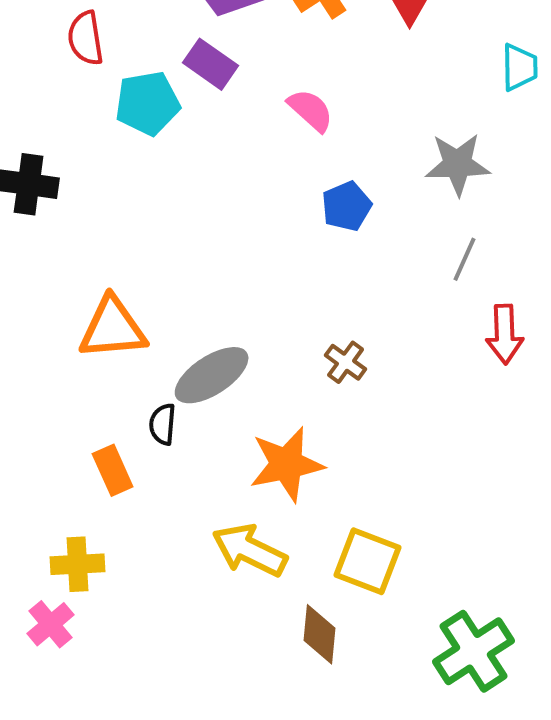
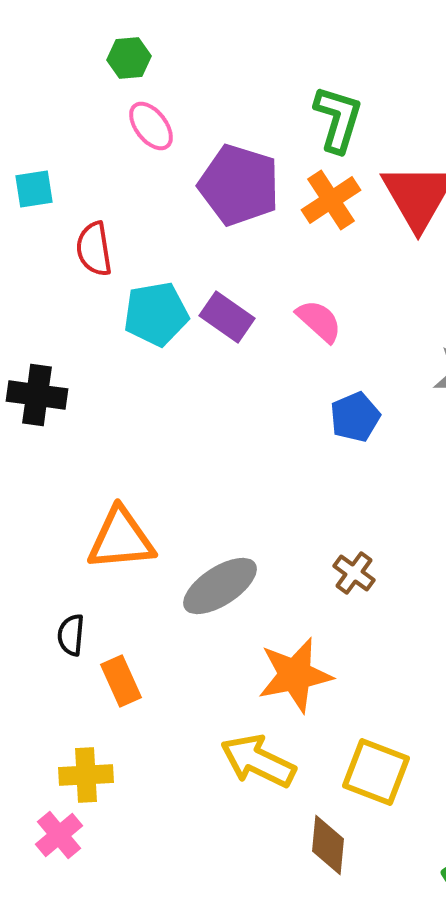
purple rectangle: (211, 64) -> (227, 317), moved
black semicircle: (163, 424) -> (71, 635), moved

